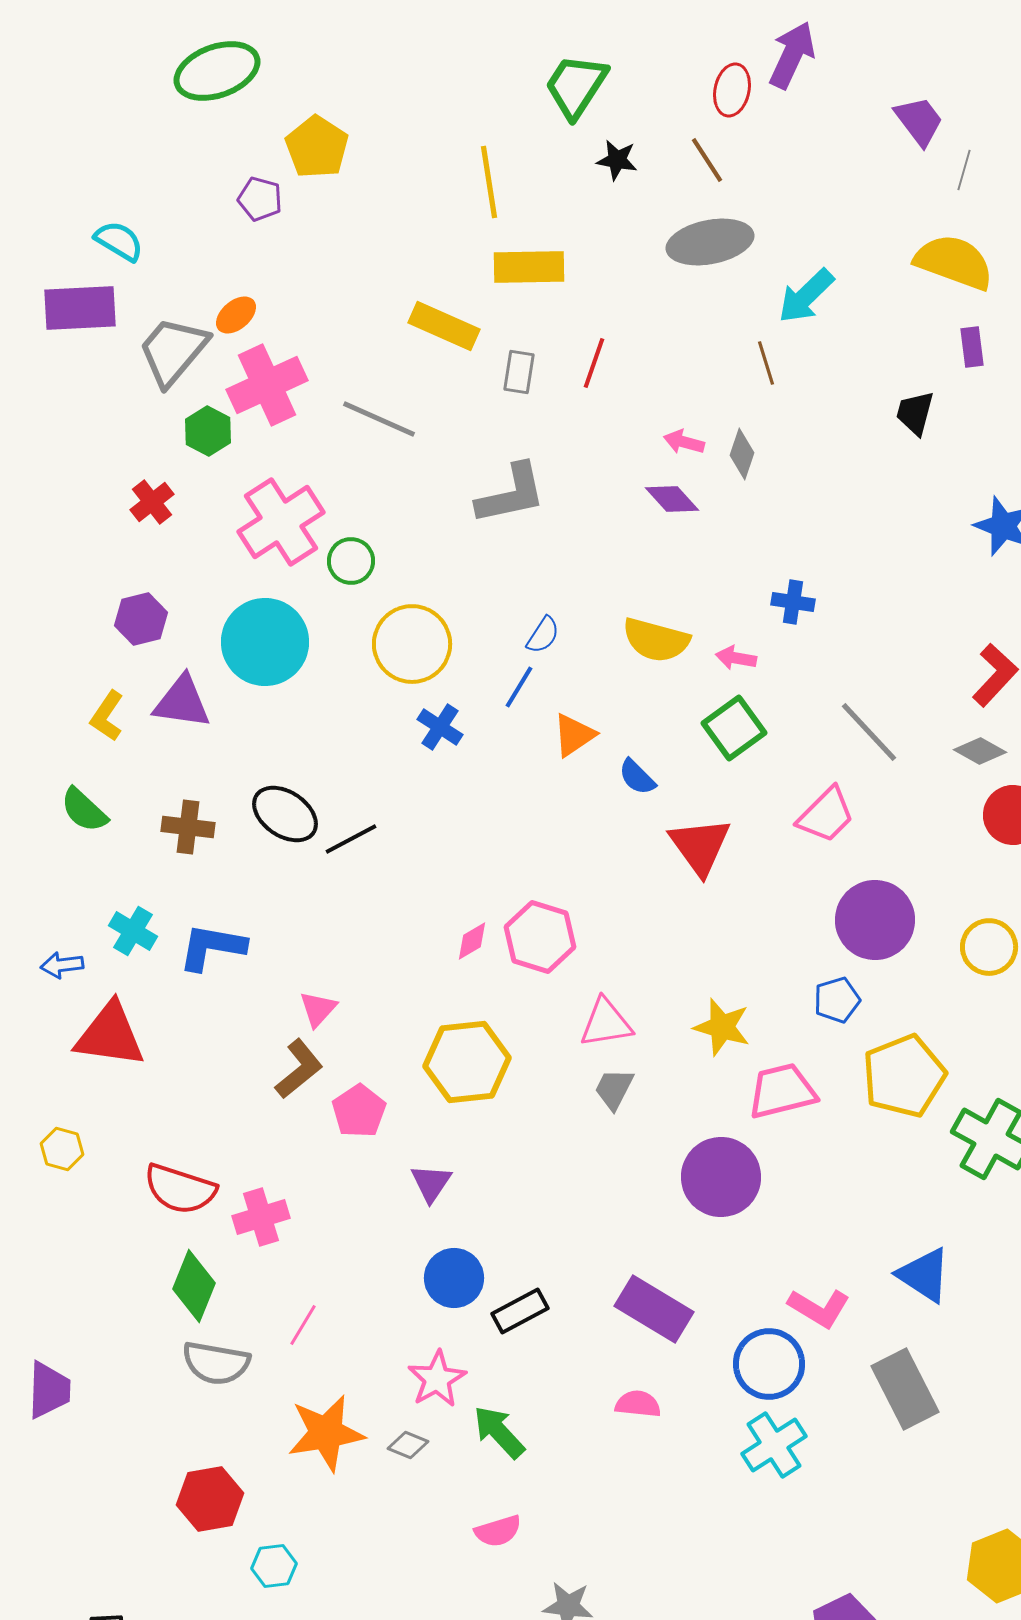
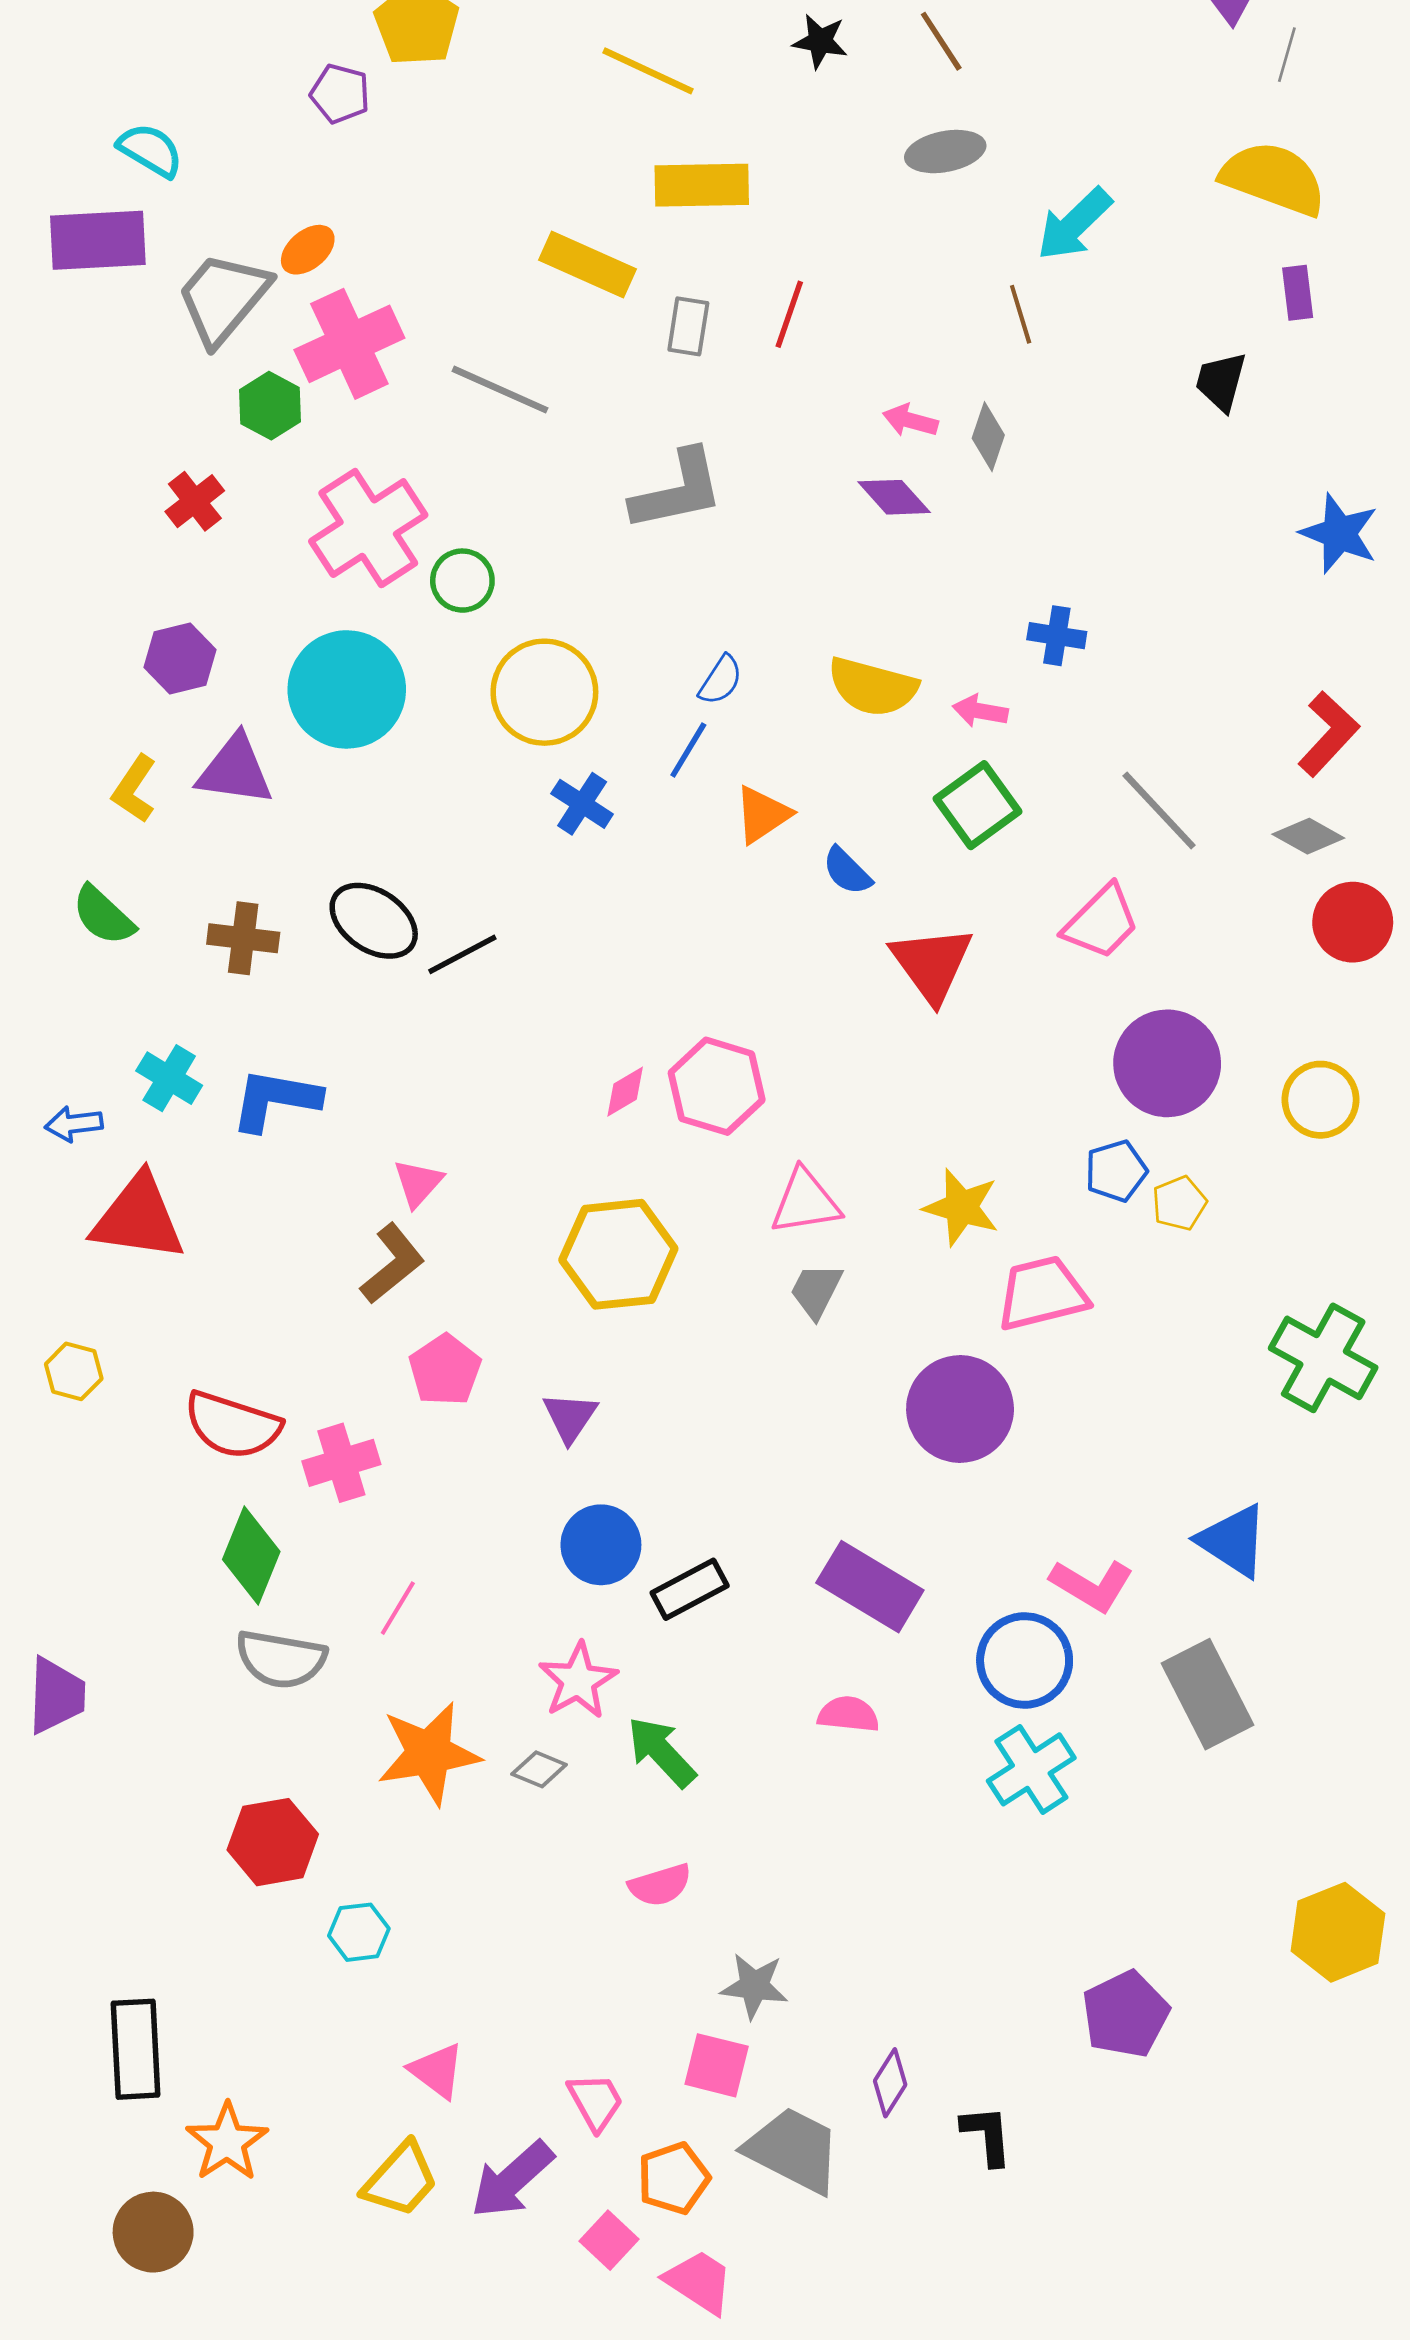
yellow line: (489, 182) -> (648, 71), turned -56
gray ellipse: (710, 242) -> (945, 152), size x0.7
yellow pentagon: (904, 1076) -> (1179, 1203), moved, size x0.5
pink pentagon: (359, 1111) -> (445, 1370), moved

